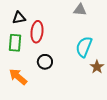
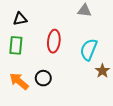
red ellipse: (37, 32) -> (54, 41), moved
black circle: (45, 62) -> (43, 78), moved

